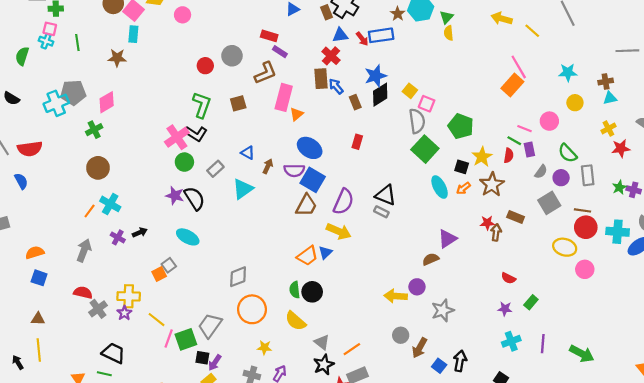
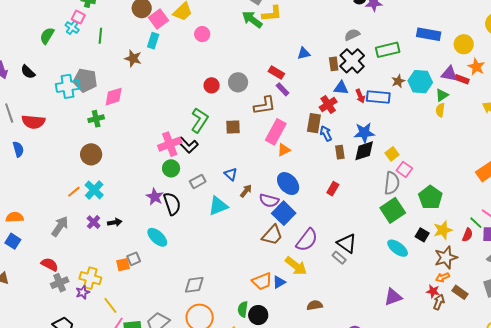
cyan ellipse: (440, 187) -> (398, 248), turned -40
orange arrow: (463, 188) -> (443, 277), moved
brown semicircle: (431, 259) -> (315, 305), moved

